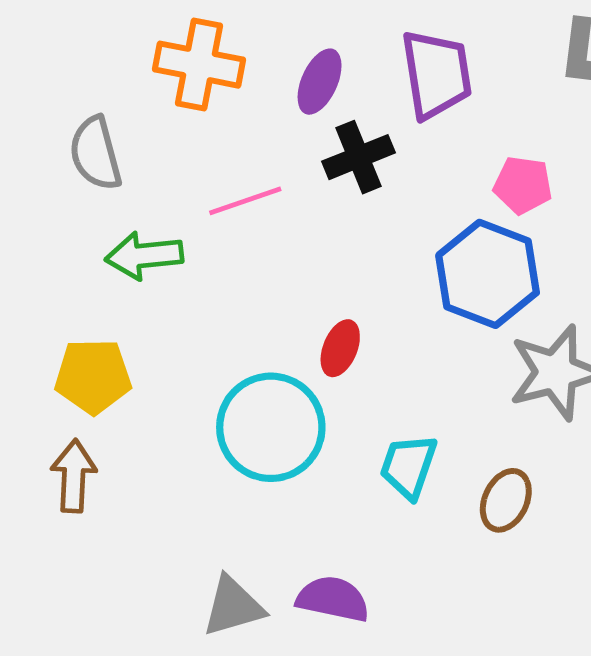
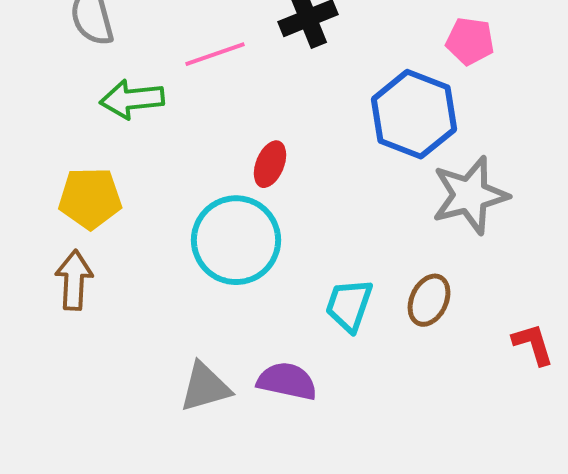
pink pentagon: (523, 185) -> (470, 41), moved
red ellipse: (340, 348) -> (270, 164), moved
cyan trapezoid: (408, 466) -> (349, 305), moved

